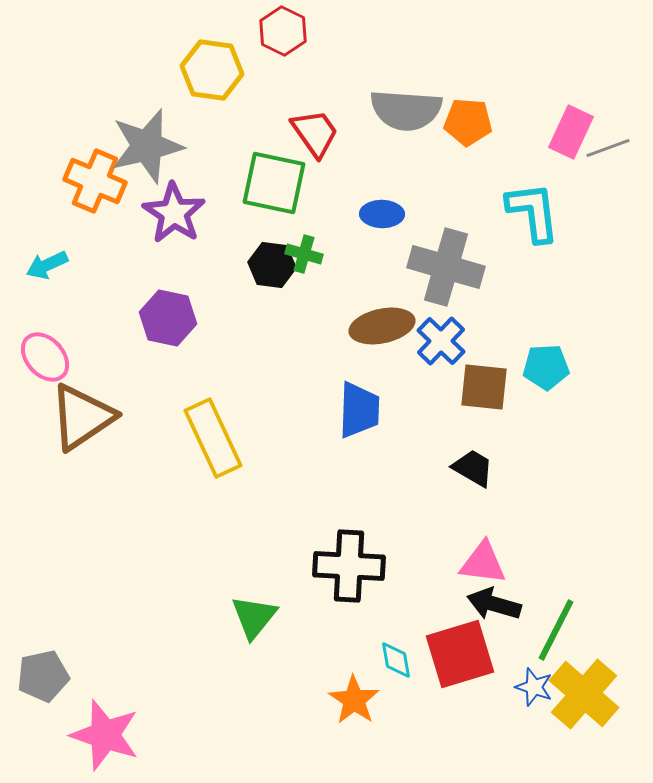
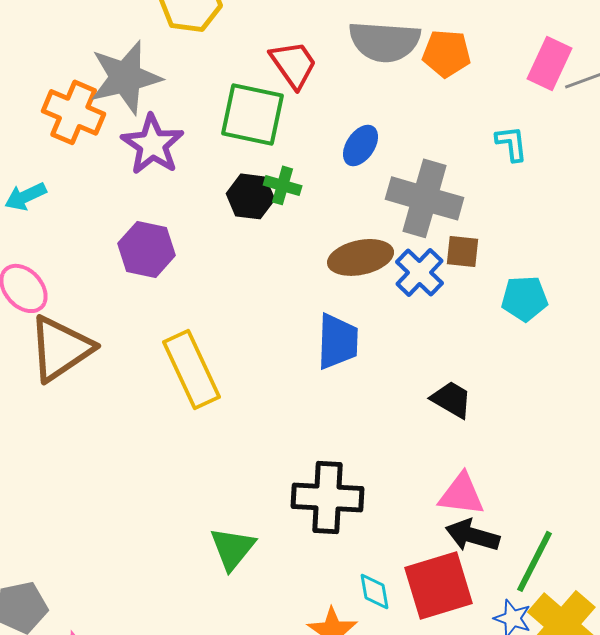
cyan L-shape: (533, 212) -> (512, 143), size x0.6
blue ellipse: (382, 214) -> (361, 145), turned -57
brown square: (484, 387) -> (463, 251), moved, size x0.7

